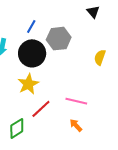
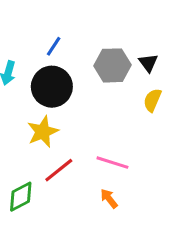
black triangle: (93, 12) -> (148, 63), moved
gray hexagon: (59, 39) -> (113, 65), moved

